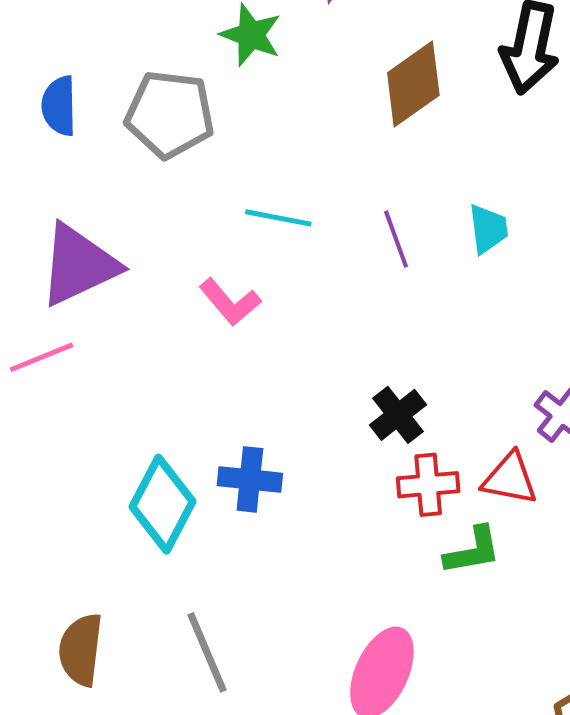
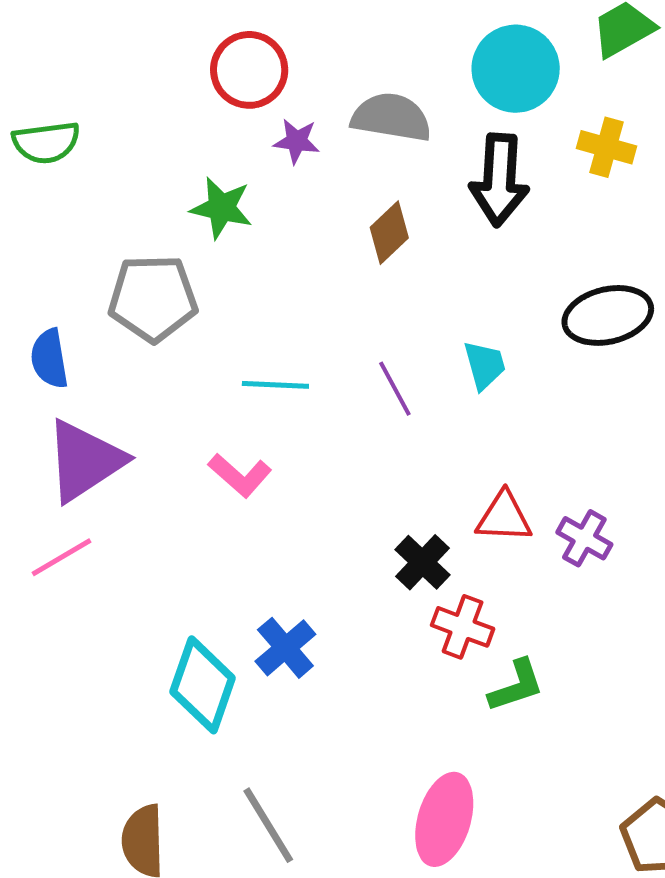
brown diamond: (413, 84) -> (389, 233), size x0.7
blue semicircle: (59, 106) -> (49, 359), moved
blue cross: (250, 479) -> (285, 648), turned -38
red triangle: (510, 479) -> (504, 517), moved
red cross: (428, 485) -> (463, 627), turned 34

